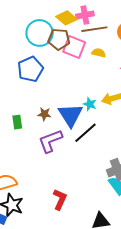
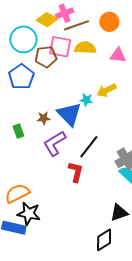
brown pentagon: (59, 39) -> (46, 57), moved
yellow semicircle: (99, 53) -> (85, 48), size x1.5
black line: (86, 133) -> (89, 147), moved
red L-shape: (60, 199) -> (76, 172), moved

